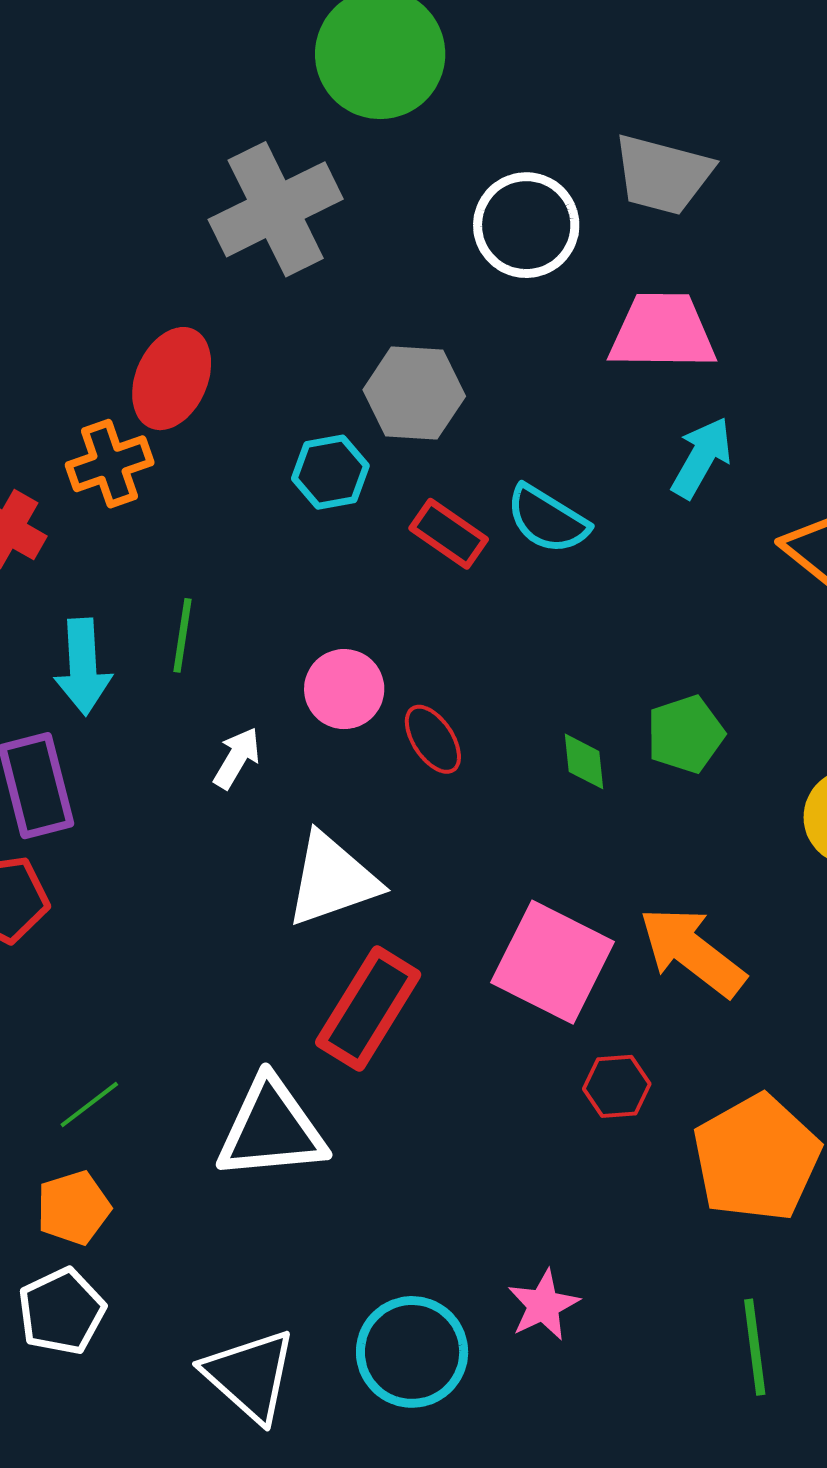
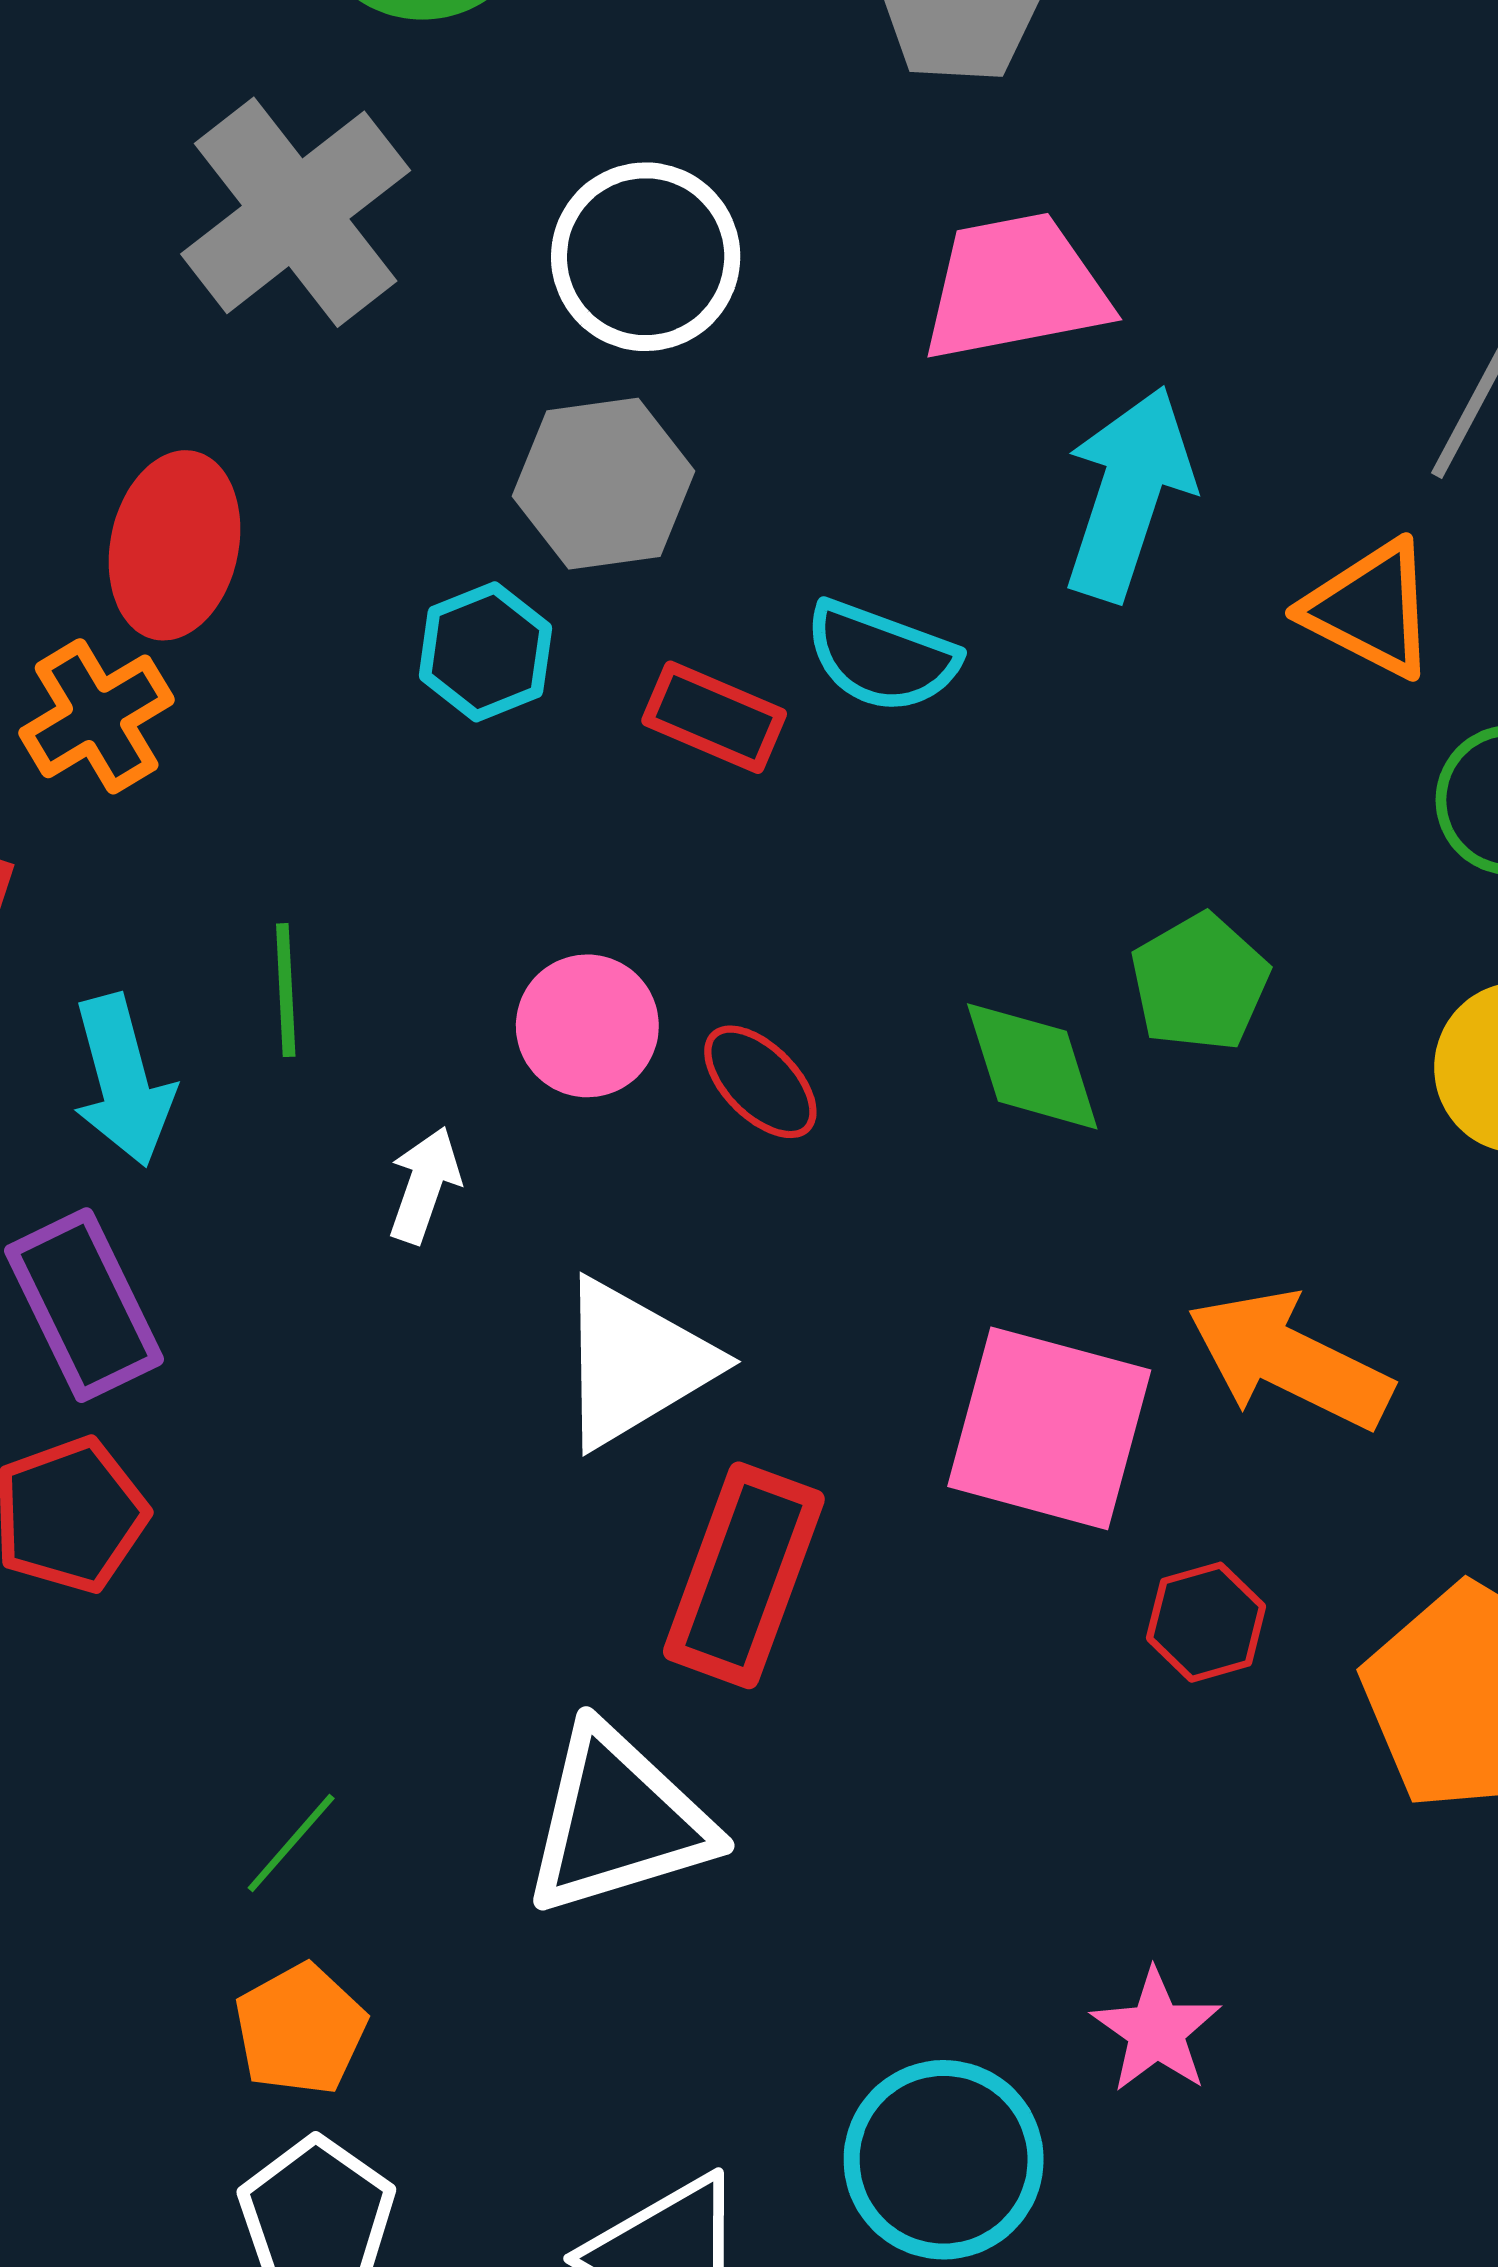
white circle: (526, 225) -> (646, 257), moved
cyan arrow: (701, 458) -> (1129, 493), size x1.4
green diamond: (584, 761) -> (1032, 1066), size x1.5

